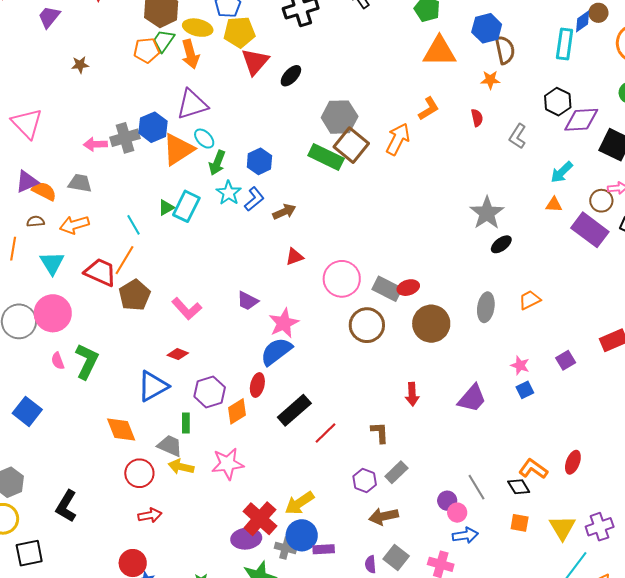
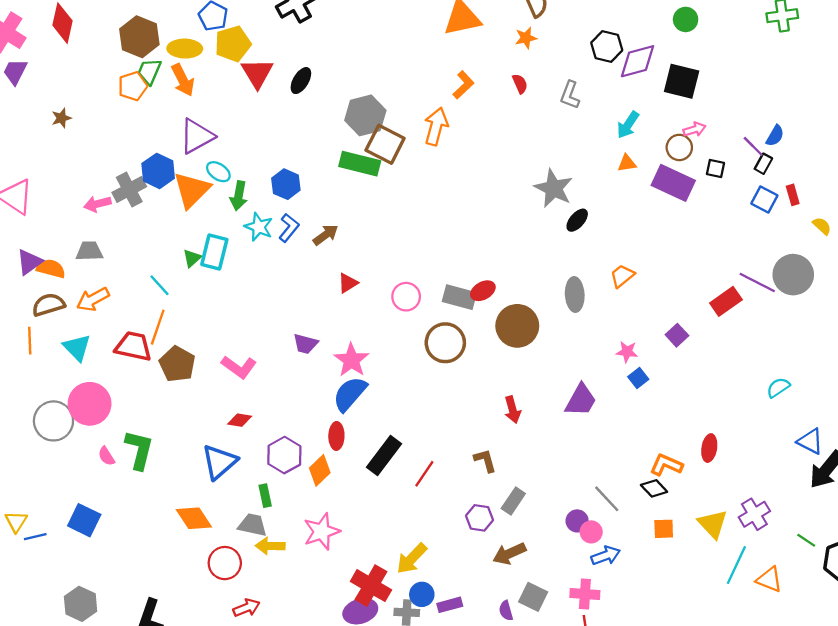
brown semicircle: (36, 221) -> (48, 305), size x1.6
pink circle: (342, 279) -> (406, 297), size x0.7
blue circle: (302, 535) -> (422, 594), size x0.7

